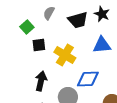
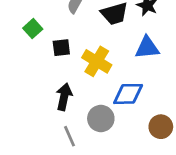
green square: (27, 27) -> (33, 29), moved

